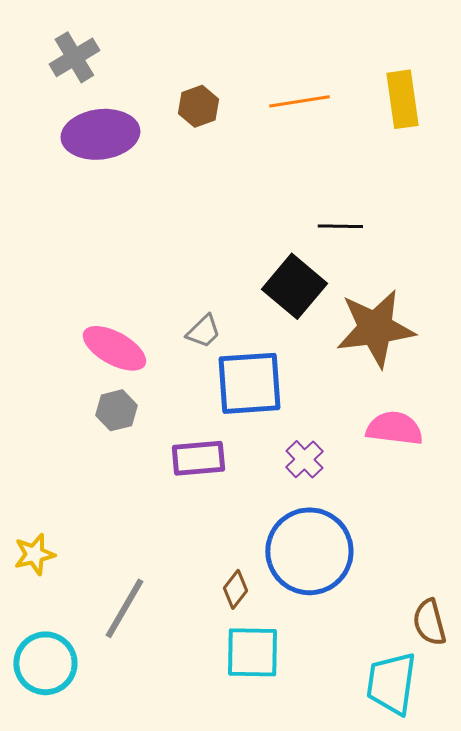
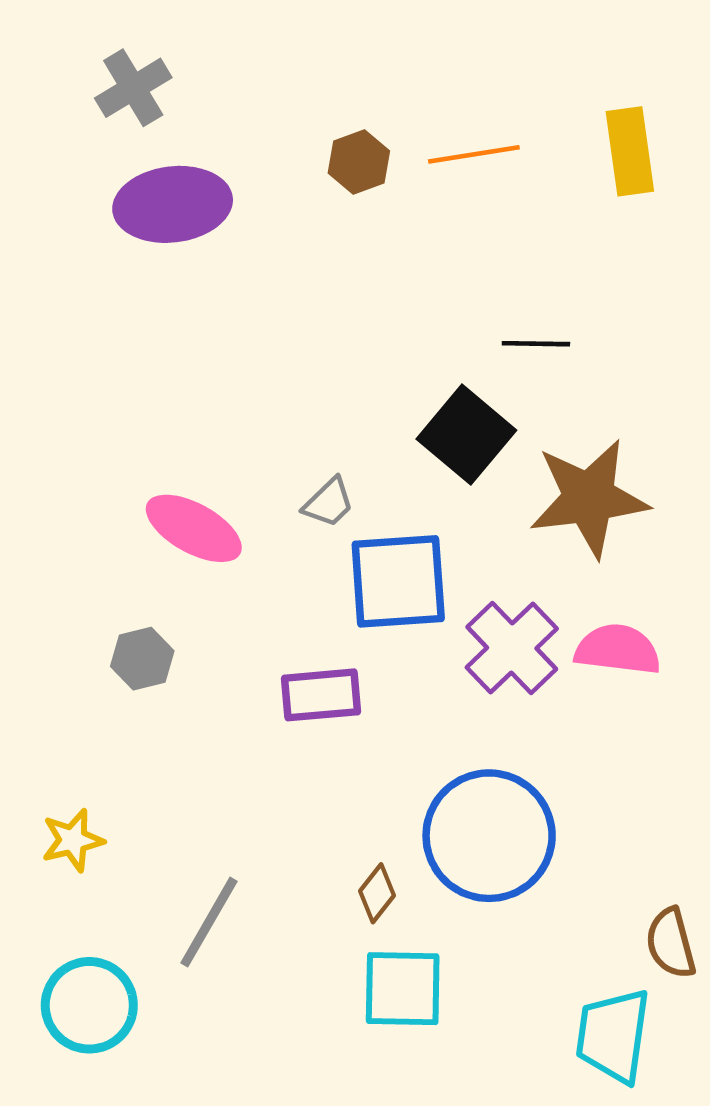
brown hexagon: (198, 106) -> (359, 162), moved
gray hexagon: (116, 410) -> (142, 659), moved
purple cross: (304, 459) -> (512, 648), moved, size x1.6

